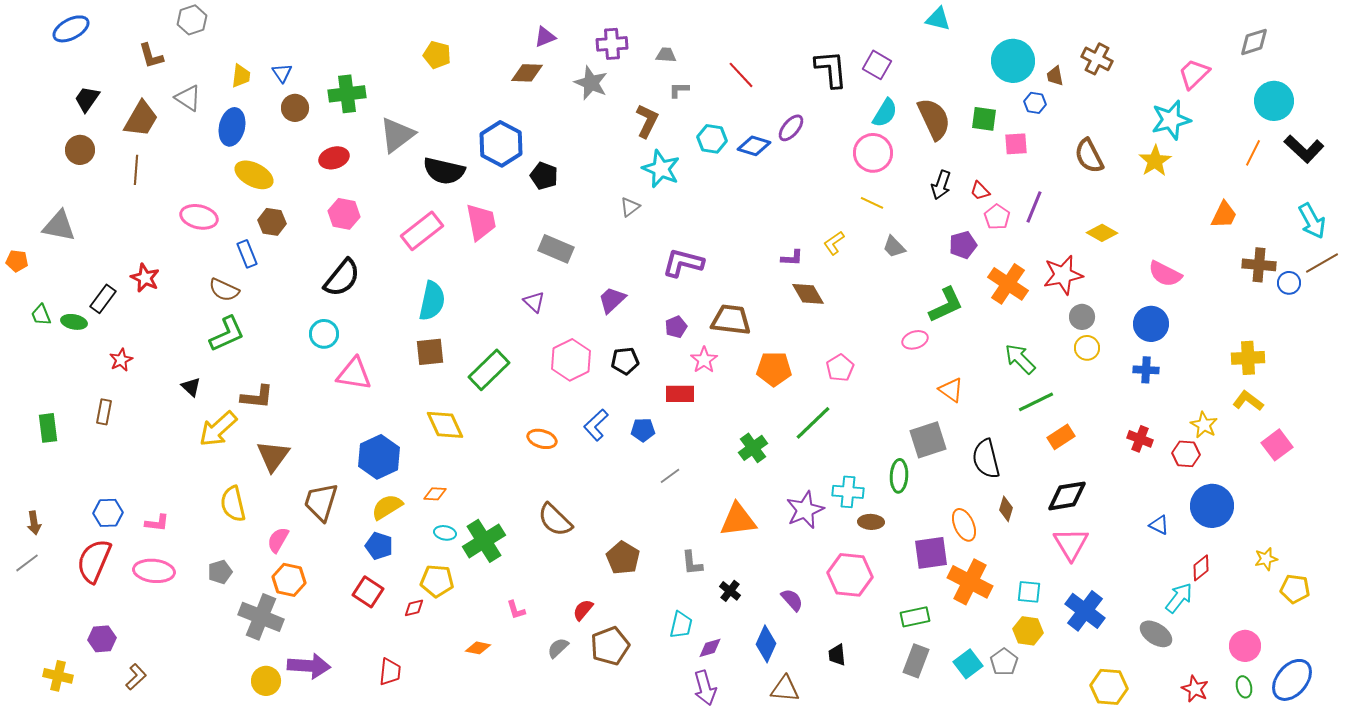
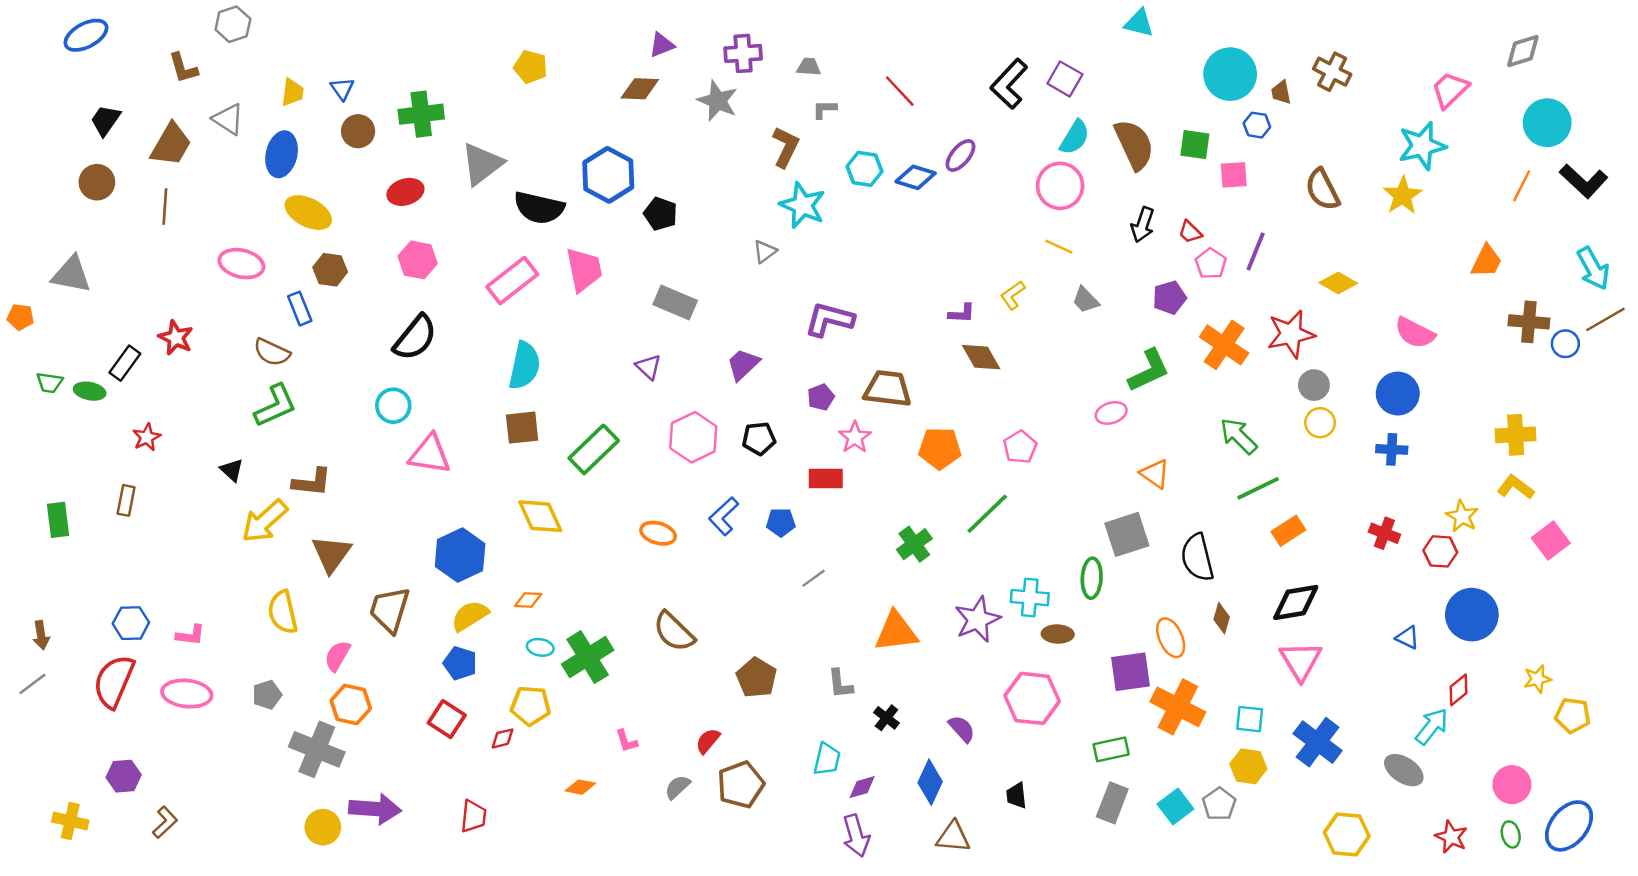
black L-shape: (831, 69) -> (1009, 84), turned -132
green trapezoid: (41, 315) -> (50, 383), turned -60

